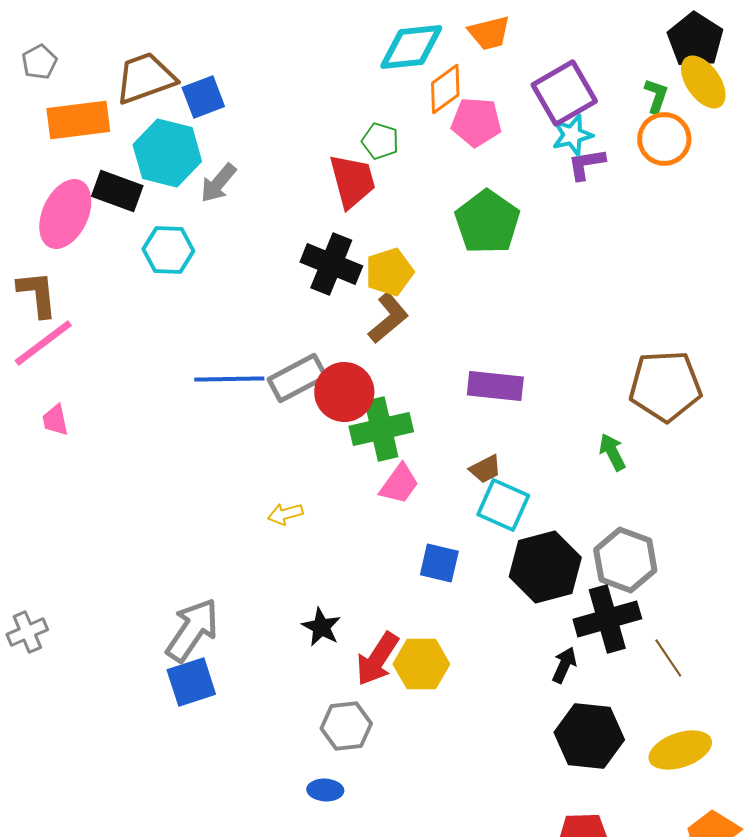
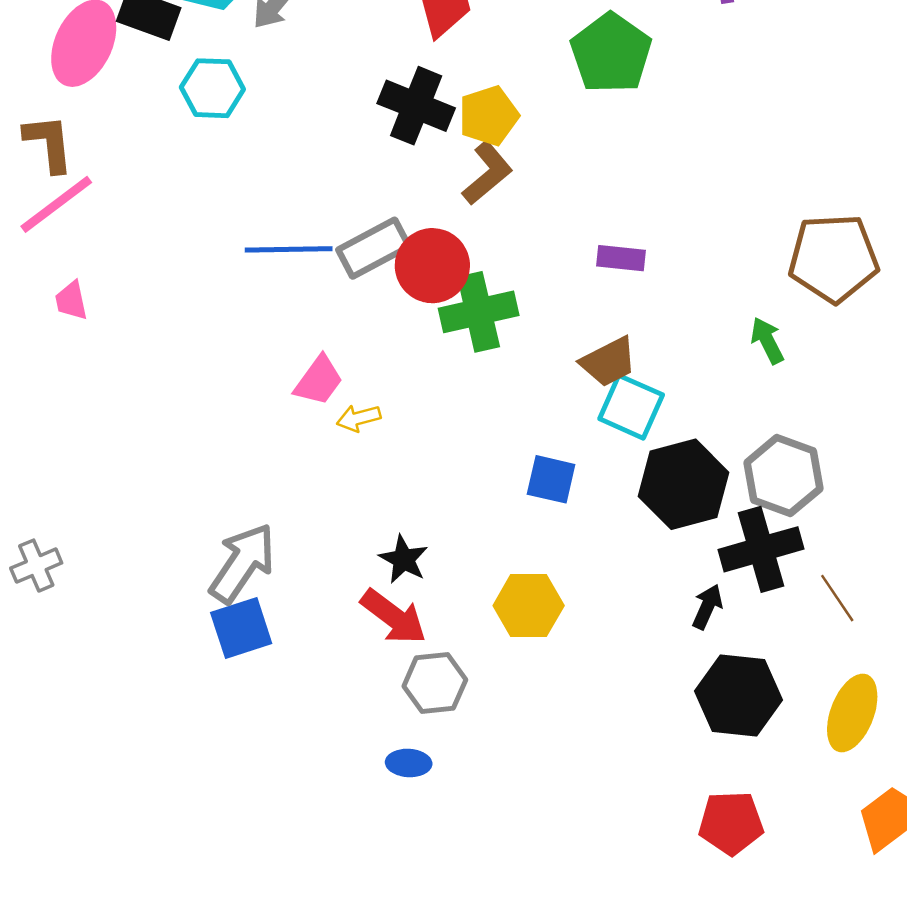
purple rectangle: (495, 386) -> (621, 258), size x0.7
brown trapezoid: (485, 469) -> (609, 362), size x1.4
pink trapezoid: (399, 484) -> (319, 381), moved
red arrow: (377, 659) -> (394, 617), moved, turned -86
yellow ellipse: (680, 750) -> (852, 713), turned -50

